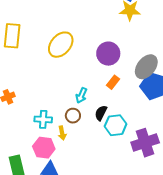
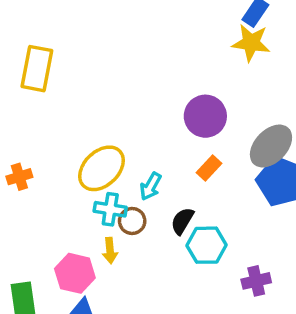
yellow ellipse: (61, 45) -> (102, 168), moved
cyan cross: (43, 119) -> (110, 209), moved
purple cross: (145, 143) -> (256, 281), size x0.6

